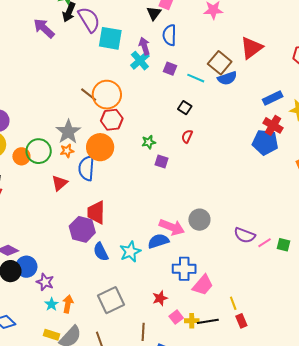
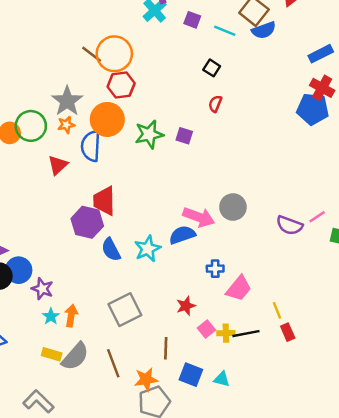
green star: (149, 142) -> (149, 134), moved, size x1.6
pink line: (265, 243) -> (317, 217), moved
blue cross: (184, 269) -> (215, 269), size x0.6

